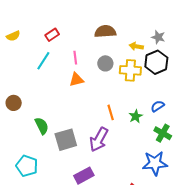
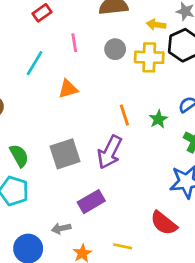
cyan line: (43, 61) -> (35, 63), moved
orange triangle: (76, 80) -> (68, 89), moved
green semicircle: (42, 126) -> (19, 156), moved

